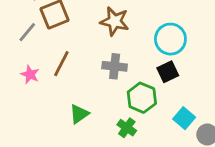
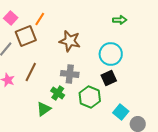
green cross: (127, 128) -> (58, 93), moved

